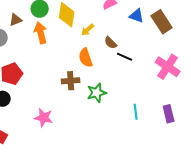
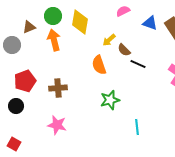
yellow arrow: (88, 30) -> (109, 40), moved
brown cross: (71, 81) -> (58, 88), moved
cyan line: (136, 112) -> (137, 127), moved

